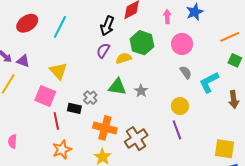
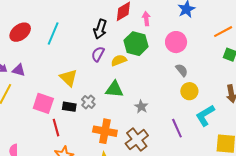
pink arrow: (167, 17) -> (146, 19), moved
yellow triangle: (58, 71) -> (69, 78), moved
cyan L-shape: (209, 82) -> (205, 115), moved
gray star: (141, 91) -> (141, 107), moved
yellow circle: (180, 106) -> (189, 91), moved
black rectangle: (74, 108) -> (69, 107), moved

